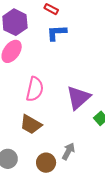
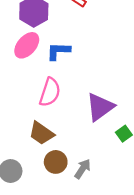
blue L-shape: (57, 33) -> (58, 51), moved
brown circle: (46, 163) -> (56, 162), moved

